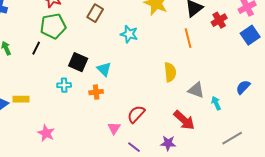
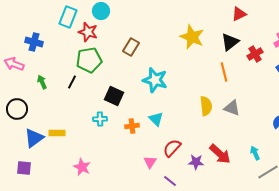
cyan star: (129, 34) -> (155, 80), moved, size x1.4
cyan triangle: (104, 69) -> (156, 119), moved
gray triangle: (196, 90) -> (232, 108), moved
cyan arrow: (216, 103) -> (255, 153), moved
purple star: (168, 143) -> (196, 162), moved

